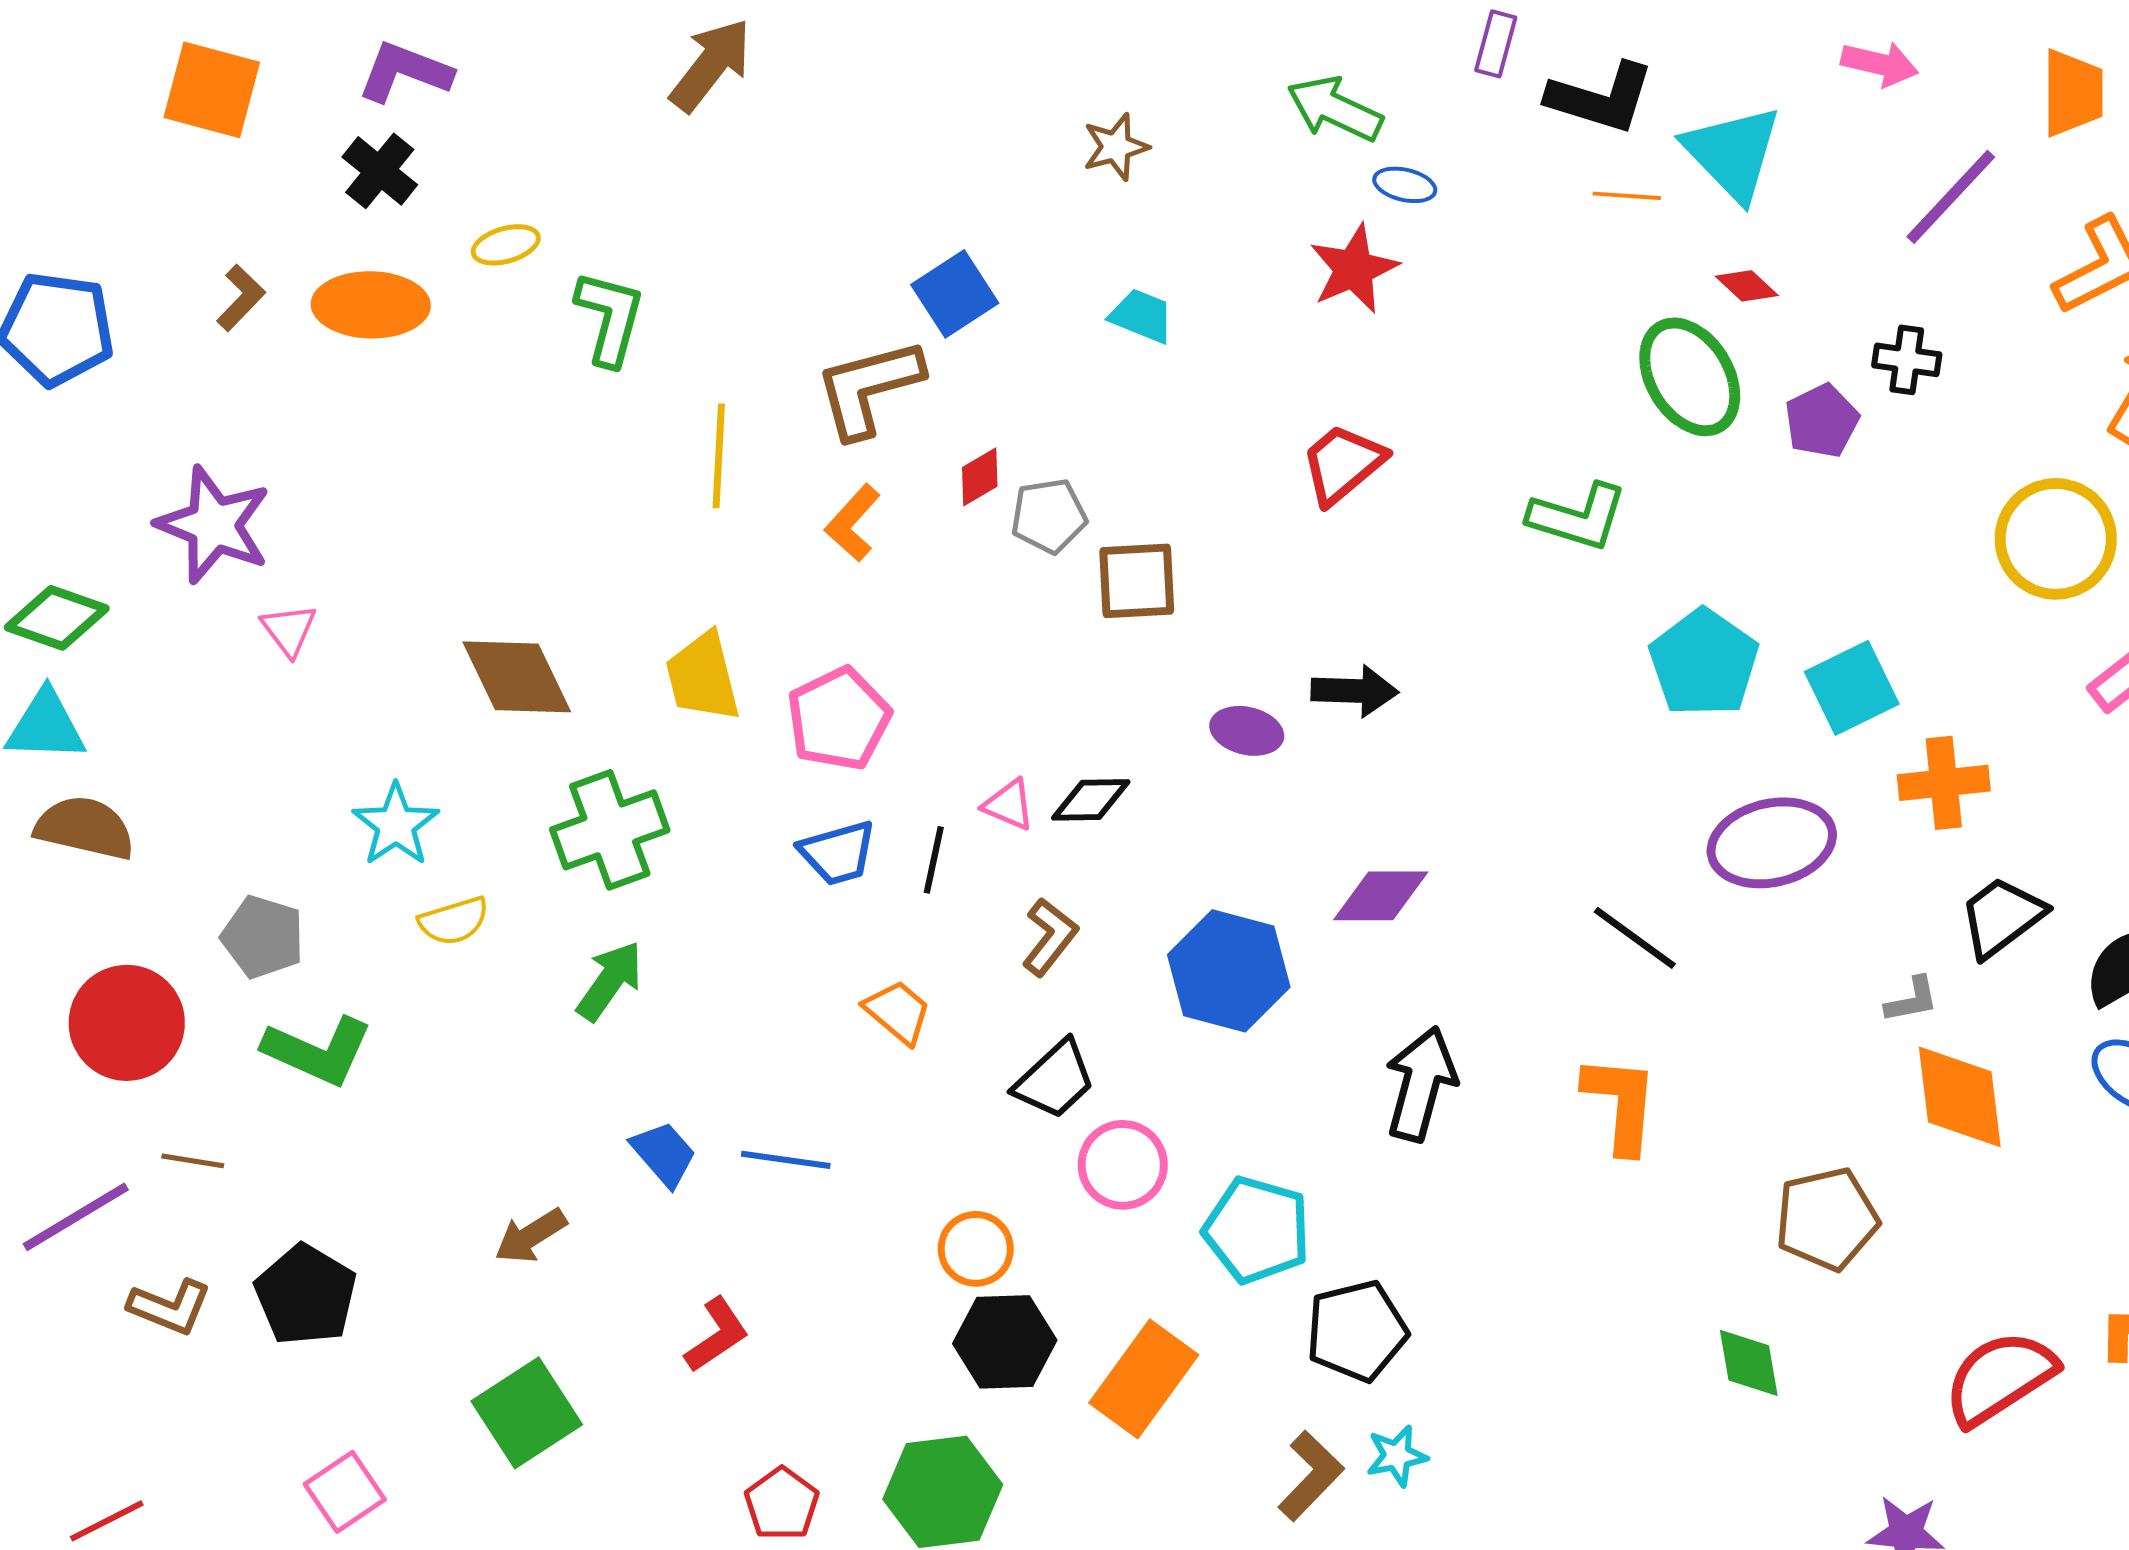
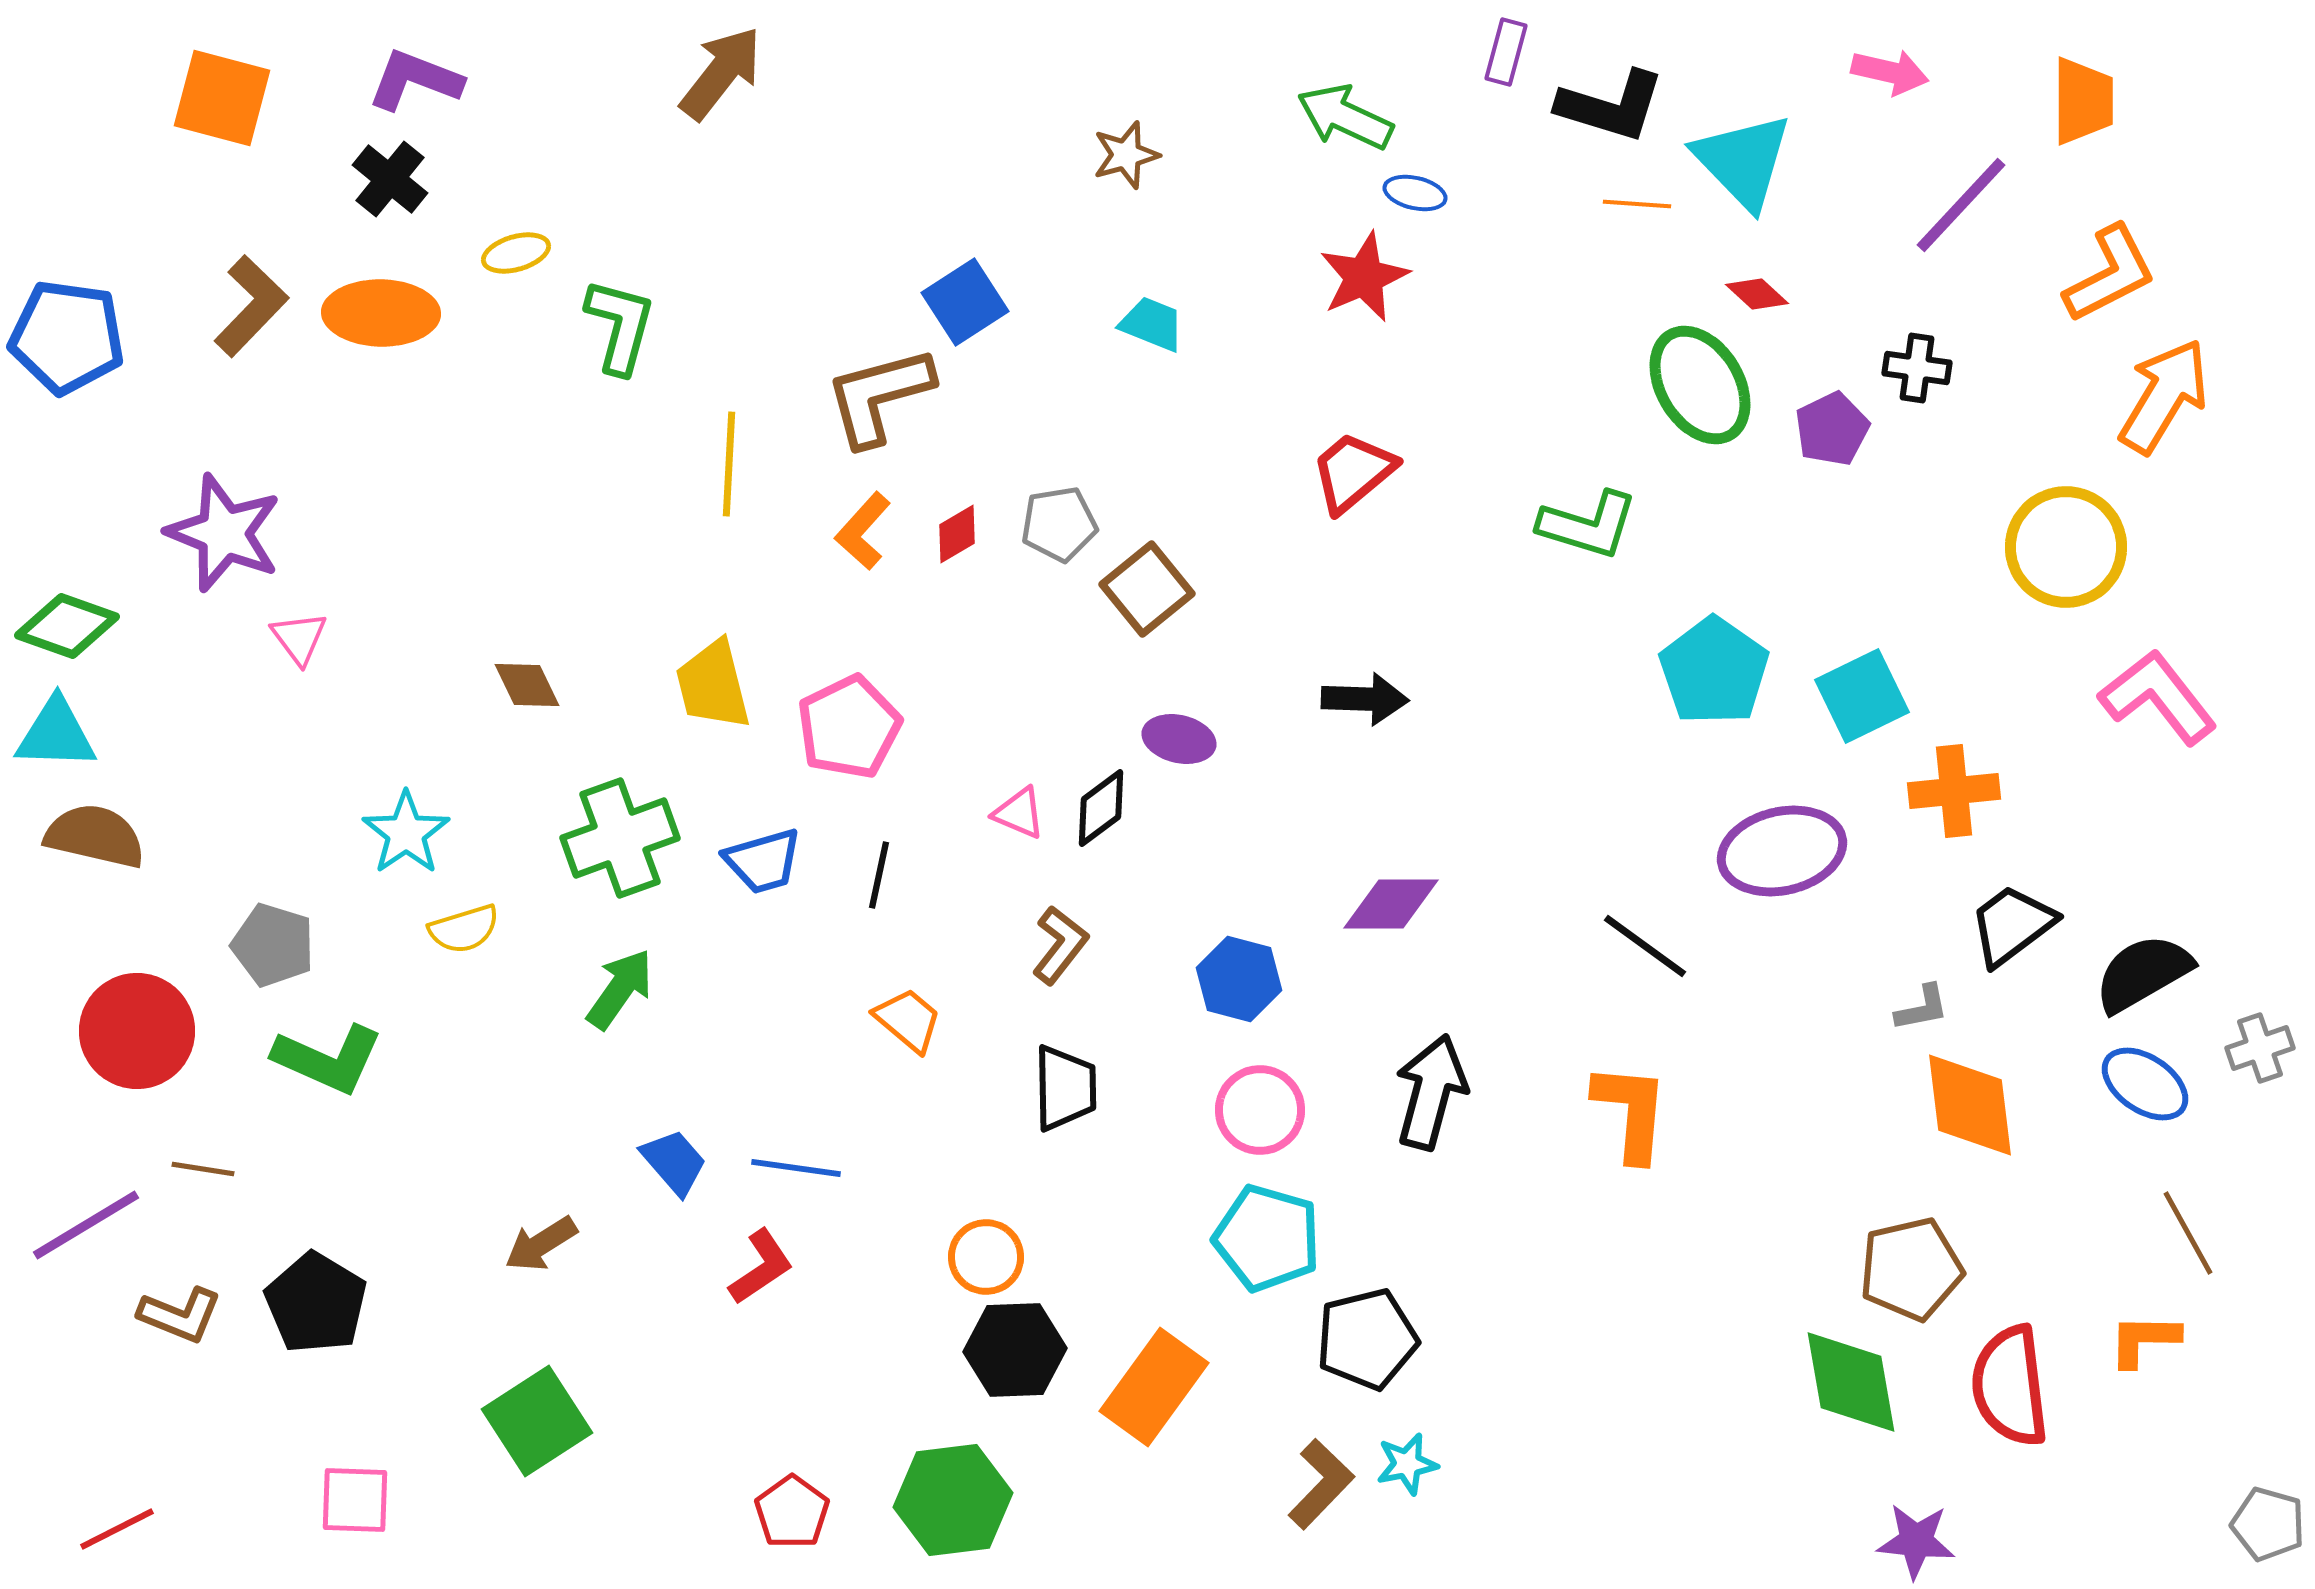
brown L-shape: (241, 298) -> (251, 306), size x1.5
red diamond: (980, 477) -> (957, 534), moved
brown square: (1137, 581) -> (1147, 589), turned -36
brown diamond: (517, 677) -> (527, 685), size x0.6
purple ellipse: (1247, 731) -> (1179, 739), moved
black diamond: (1091, 800) -> (1101, 808), turned -36
blue trapezoid: (838, 853) -> (763, 861), moved
black line: (934, 860) -> (879, 875), moved
blue hexagon: (1229, 971) -> (1239, 979), size x0.7
black trapezoid: (1055, 1080) -> (1065, 1088), turned -48
pink circle: (1123, 1165) -> (1260, 1110), moved
brown pentagon: (1827, 1219) -> (1911, 1269), moved
red L-shape: (717, 1335) -> (761, 1267), moved
green diamond: (1749, 1363) -> (1851, 1382), moved, size x1.5
red semicircle: (2000, 1378) -> (2010, 1386), turned -64
pink square: (345, 1492) -> (355, 1500), turned 36

